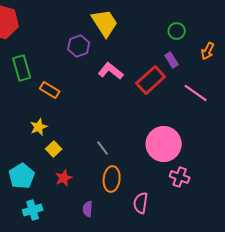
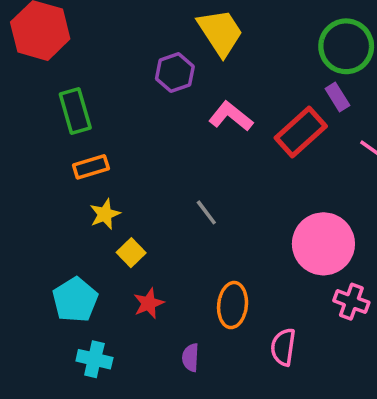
green circle: (177, 31) -> (346, 46), size x1.8
orange rectangle: (50, 90) -> (91, 167), moved, turned -48
gray line: (103, 148) -> (206, 212), moved
cyan cross: (33, 210) -> (94, 359), turned 30

